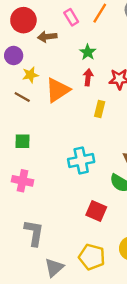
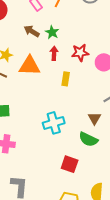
brown arrow: (47, 37) -> (32, 31), moved, turned 42
orange triangle: (58, 90) -> (30, 66), turned 40

